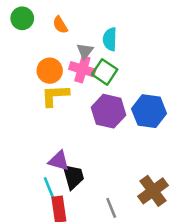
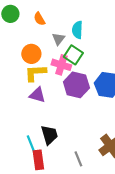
pink cross: (82, 69) -> (61, 65), moved
purple triangle: (59, 161) -> (37, 95), moved

